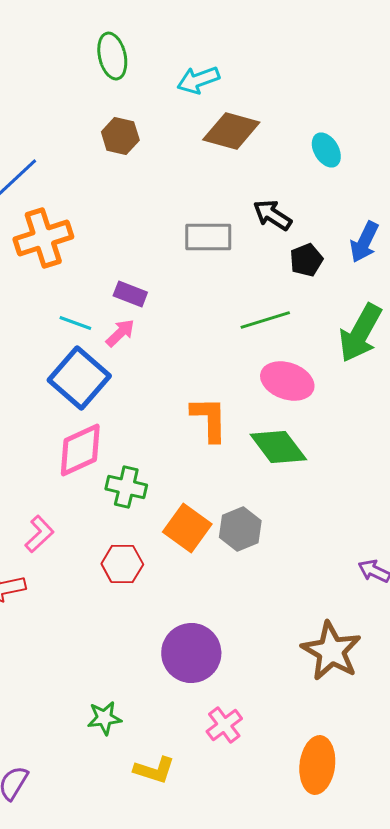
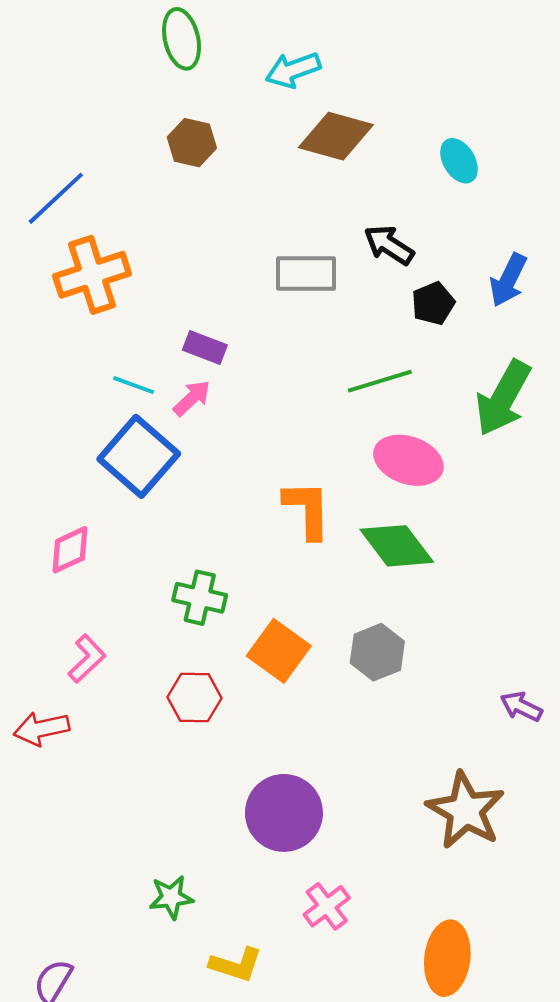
pink diamond: (80, 450) -> (70, 550), moved, size x0.7
gray hexagon: (240, 529) -> (377, 652), moved

